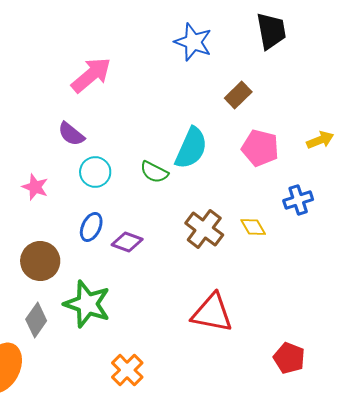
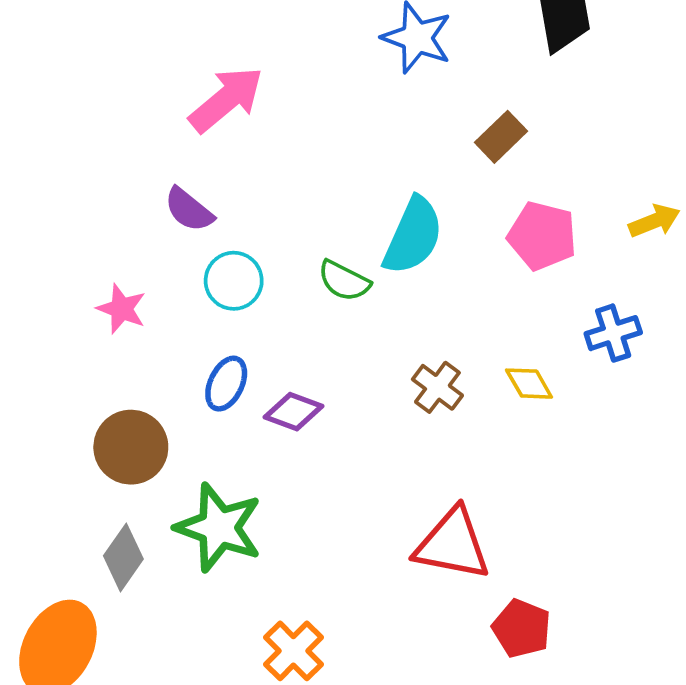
brown cross: (204, 229) -> (437, 387), size x0.7
red pentagon: (289, 358) -> (522, 628), moved

